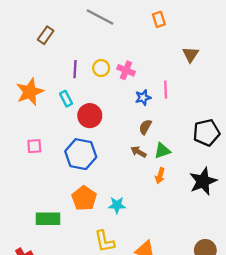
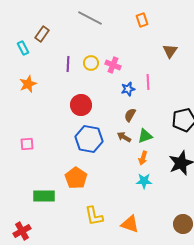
orange star: (30, 92) -> (28, 84), size x0.7
cyan rectangle: (66, 99) -> (23, 48), moved
pink square: (34, 146) -> (27, 144), moved
blue hexagon: (81, 154) -> (89, 139), moved
cyan star: (117, 205) -> (144, 181), moved

